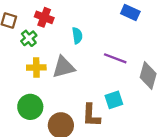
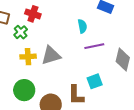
cyan semicircle: (77, 36) -> (82, 26), moved
purple line: (115, 58) -> (94, 46), turned -30

